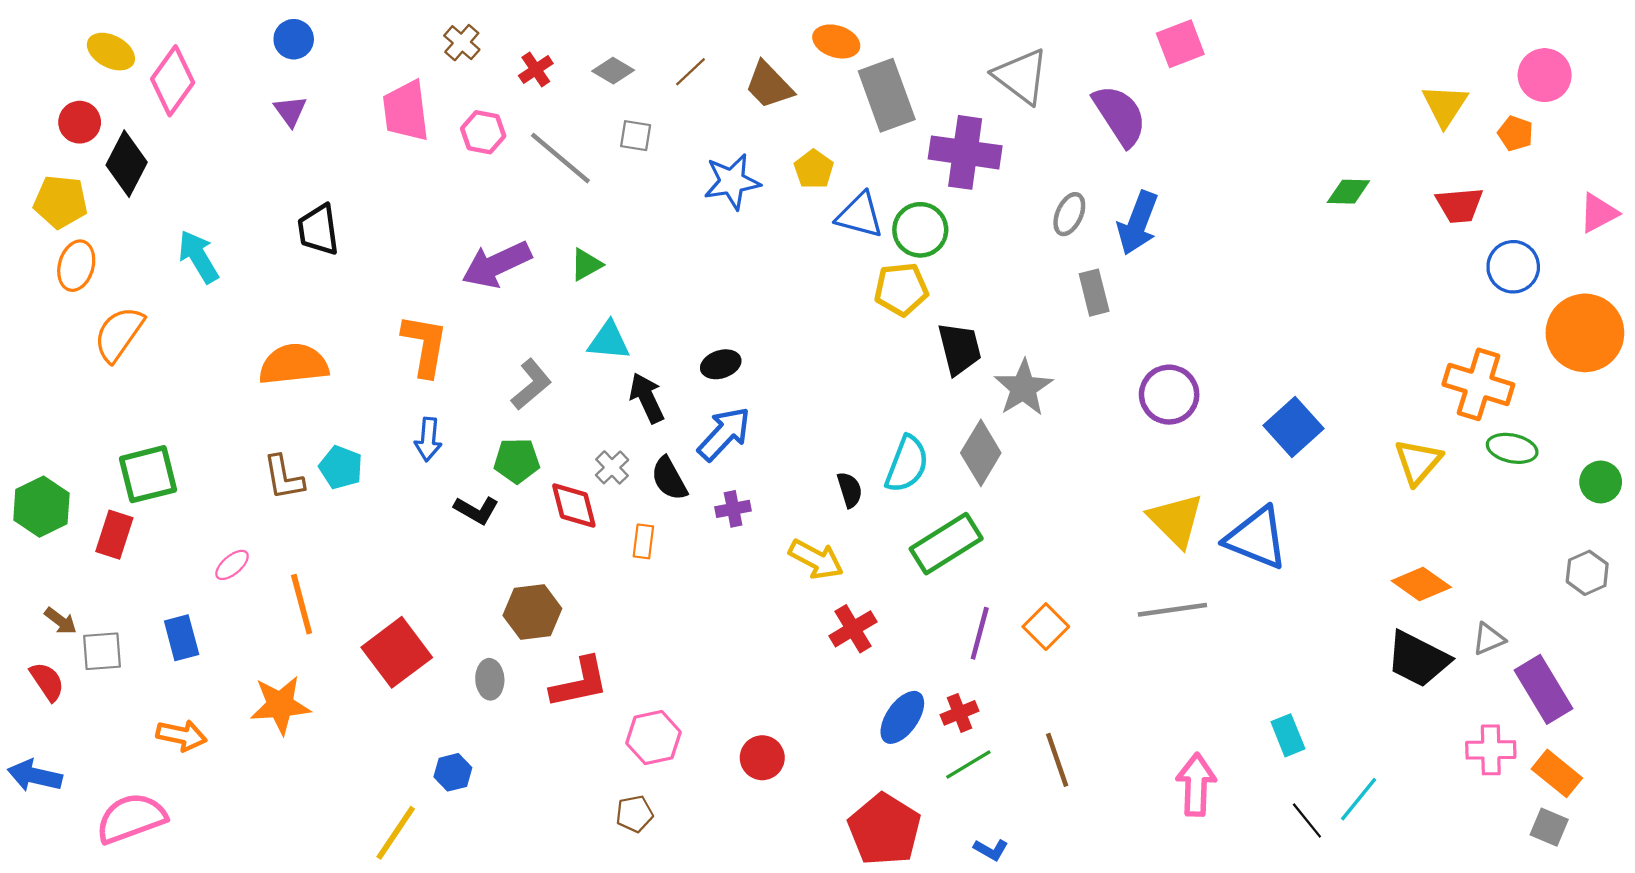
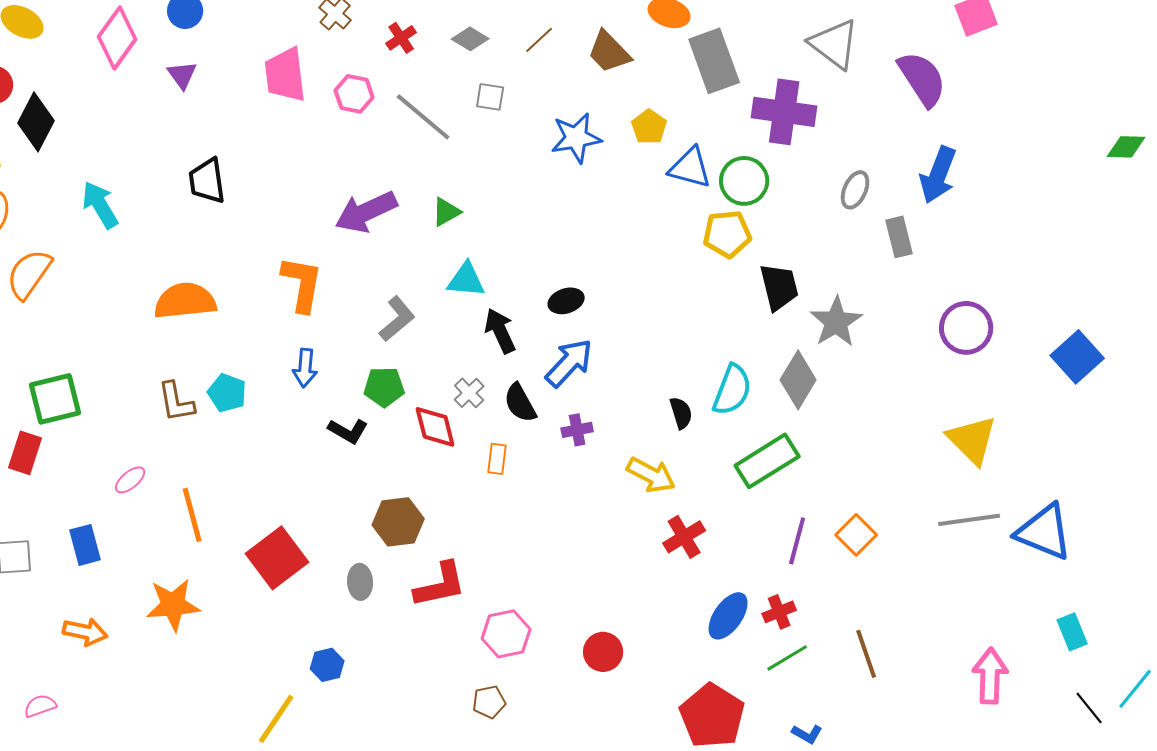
pink diamond: (173, 81) -> (117, 38), moved
gray ellipse: (1069, 214) -> (855, 190), moved
blue triangle: (1257, 538) -> (1044, 532), moved
pink semicircle: (131, 818) -> (40, 706), size x0.5

